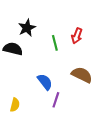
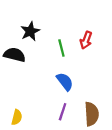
brown semicircle: (82, 75) -> (92, 114), moved, turned 60
blue semicircle: (45, 82) -> (65, 82), moved

